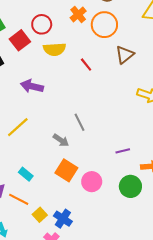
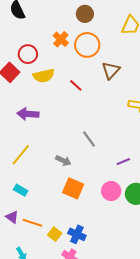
gray line: (79, 122) -> (89, 139), moved
cyan rectangle: (26, 174) -> (21, 190), moved
pink circle: (92, 182) -> (111, 191), moved

